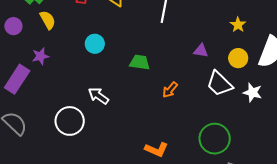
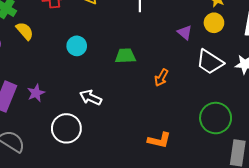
purple triangle: (201, 51) -> (185, 32), turned 42
purple star: (40, 56) -> (36, 93), moved
yellow circle: (238, 58) -> (214, 23), moved

